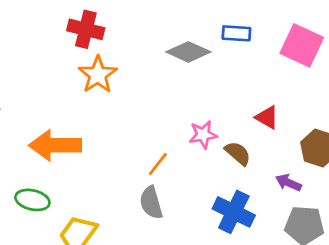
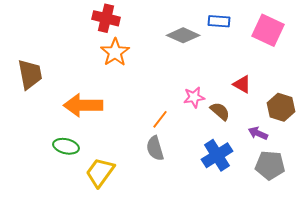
blue cross: (234, 212) -> (217, 155), turned 32

